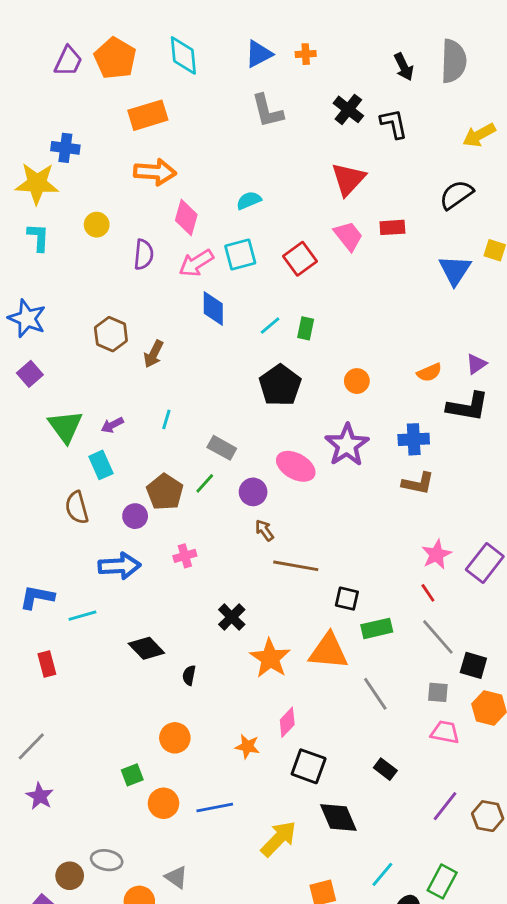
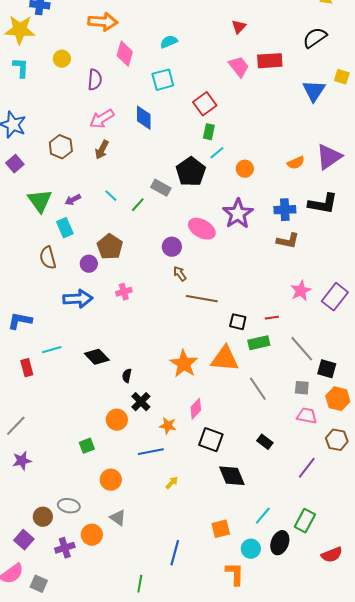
red triangle: (348, 179) -> (239, 27), size x0.6
red rectangle: (392, 227) -> (270, 61), size x1.4
red square: (300, 259) -> (205, 104), moved
pink arrow: (196, 263) -> (102, 119), moved
cyan line: (270, 326) -> (217, 153), moved
brown hexagon: (111, 334) -> (61, 147), moved
purple triangle: (476, 364) -> (329, 157), size x1.8
black L-shape: (468, 407) -> (323, 204), moved
cyan line: (166, 419) -> (111, 196), turned -64
gray rectangle: (222, 448) -> (161, 188), moved
green line: (205, 483) -> (138, 205), moved
red line: (428, 593) -> (272, 318), moved, turned -64
cyan line: (82, 616) -> (52, 350), moved
black cross: (232, 617) -> (141, 402), moved
purple star: (40, 796) -> (22, 461), turned 30
orange circle: (163, 803) -> (111, 480), moved
blue line: (215, 808) -> (151, 452), moved
brown hexagon: (488, 816) -> (337, 440), moved
yellow arrow: (279, 839) -> (172, 483), moved, size x0.5

